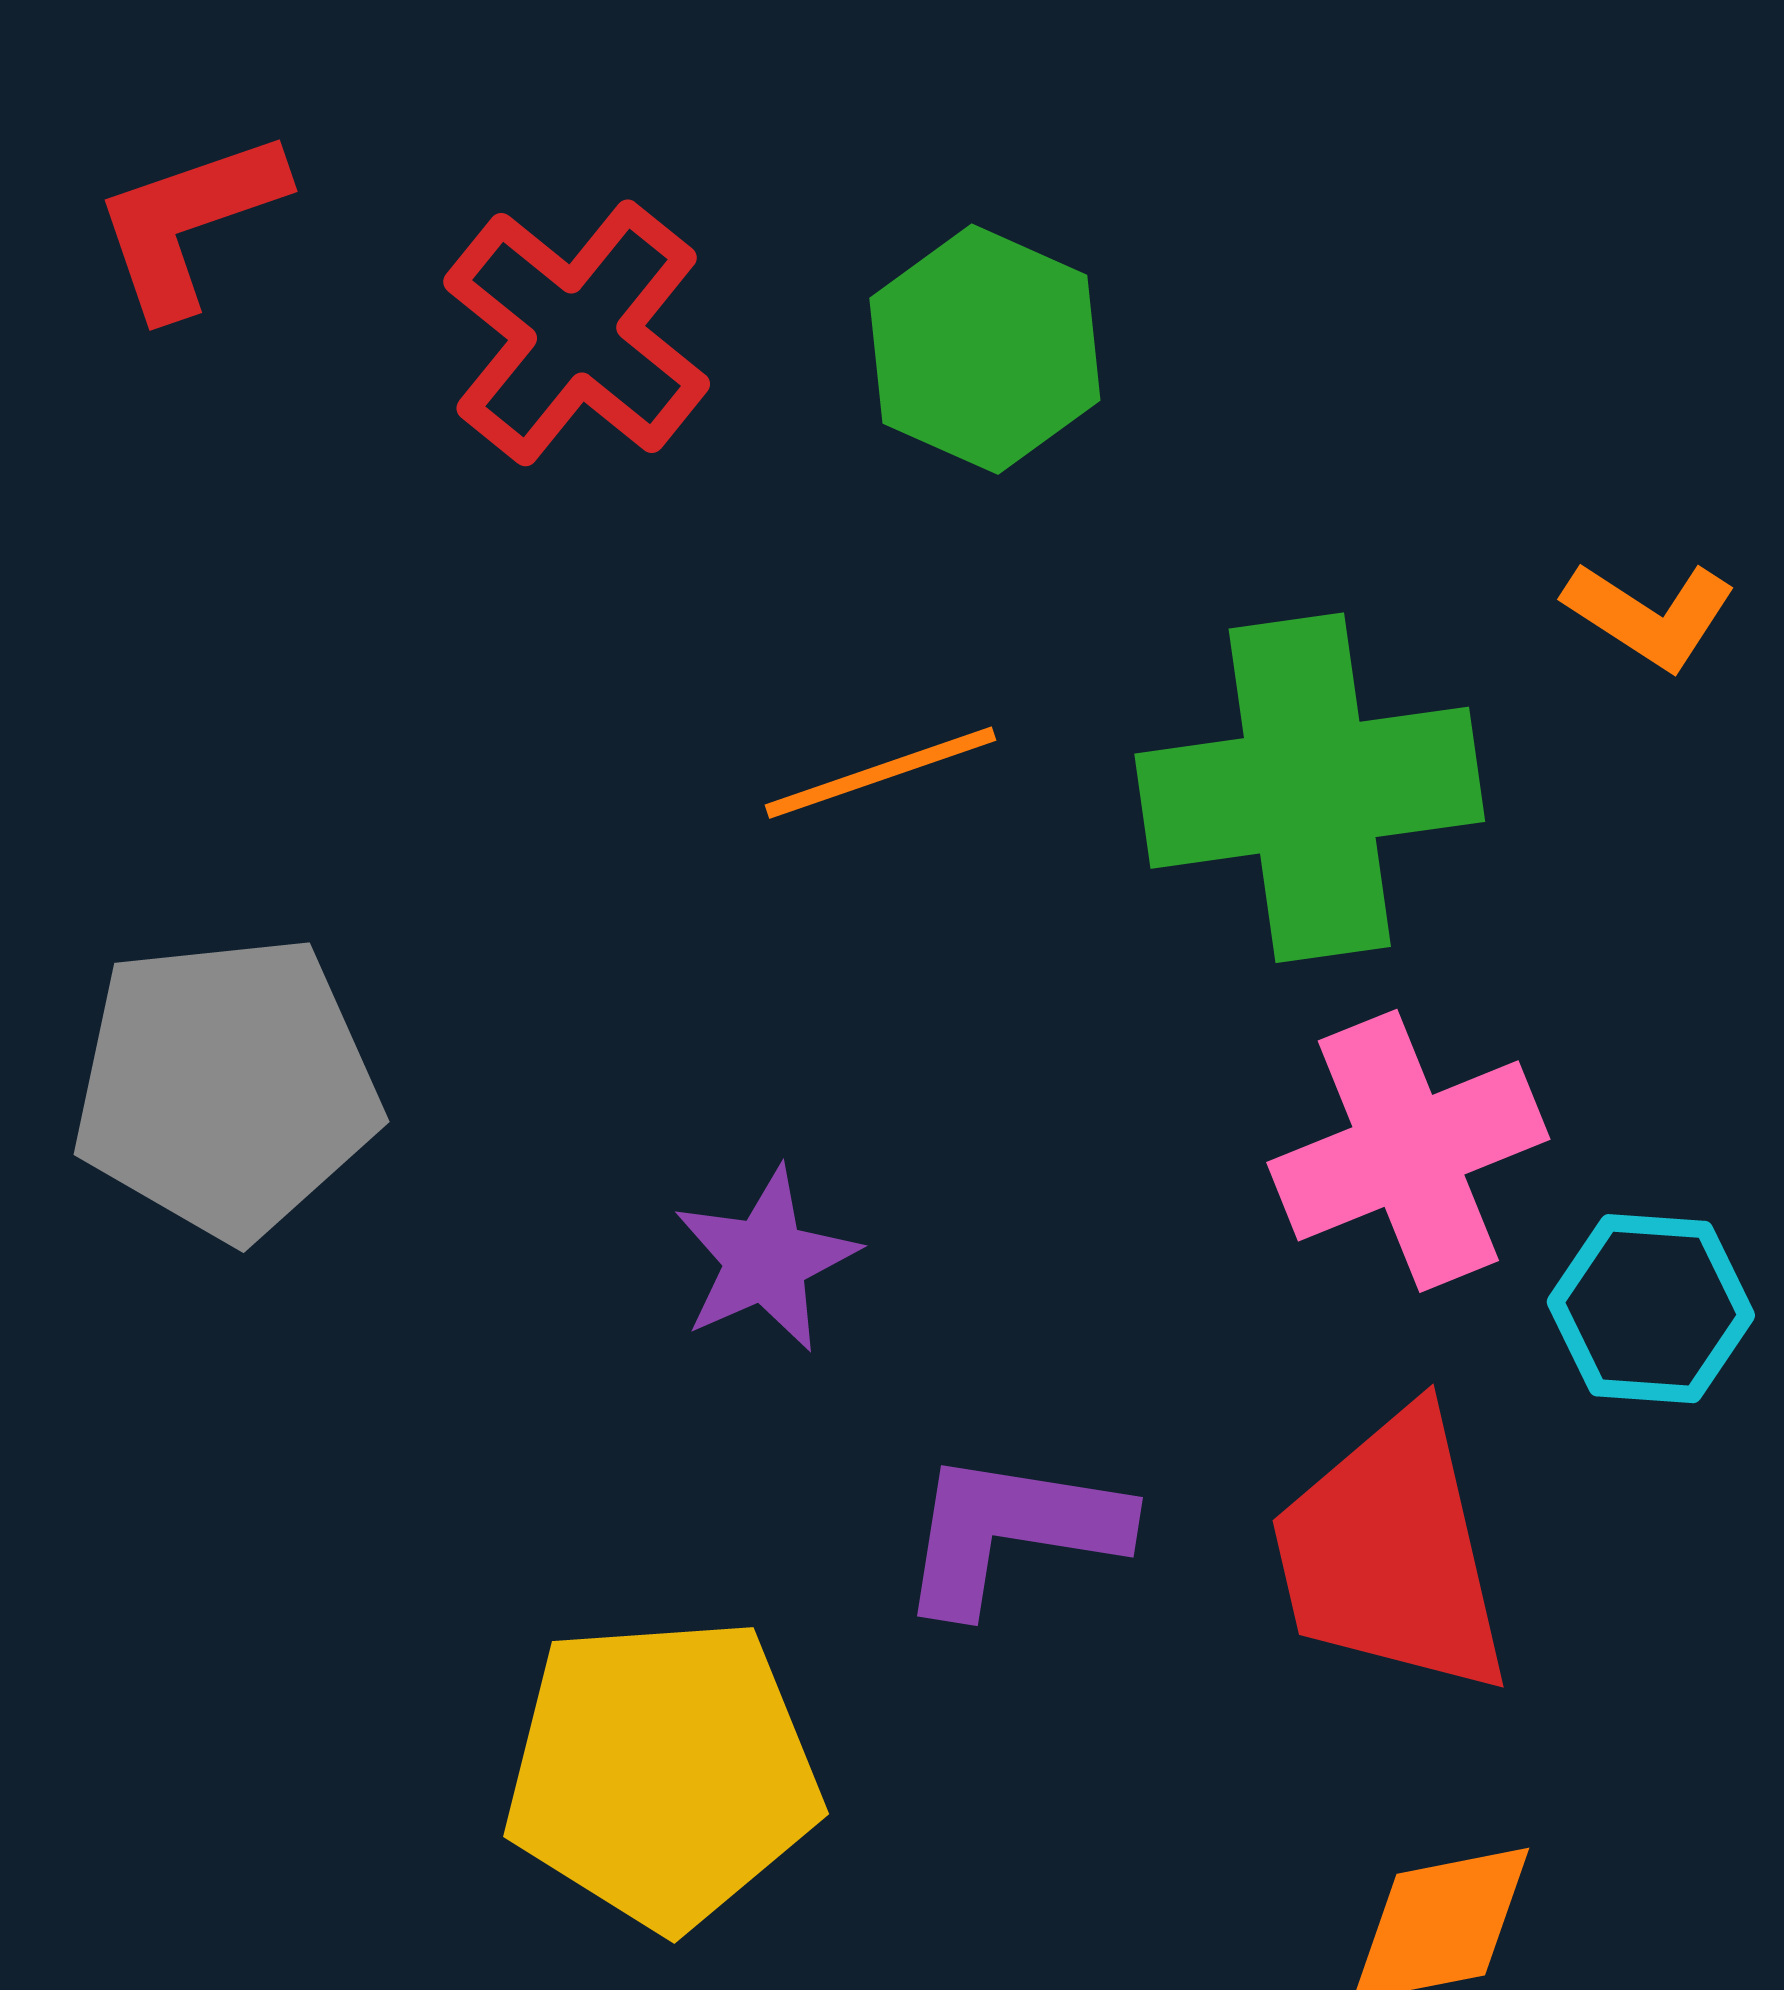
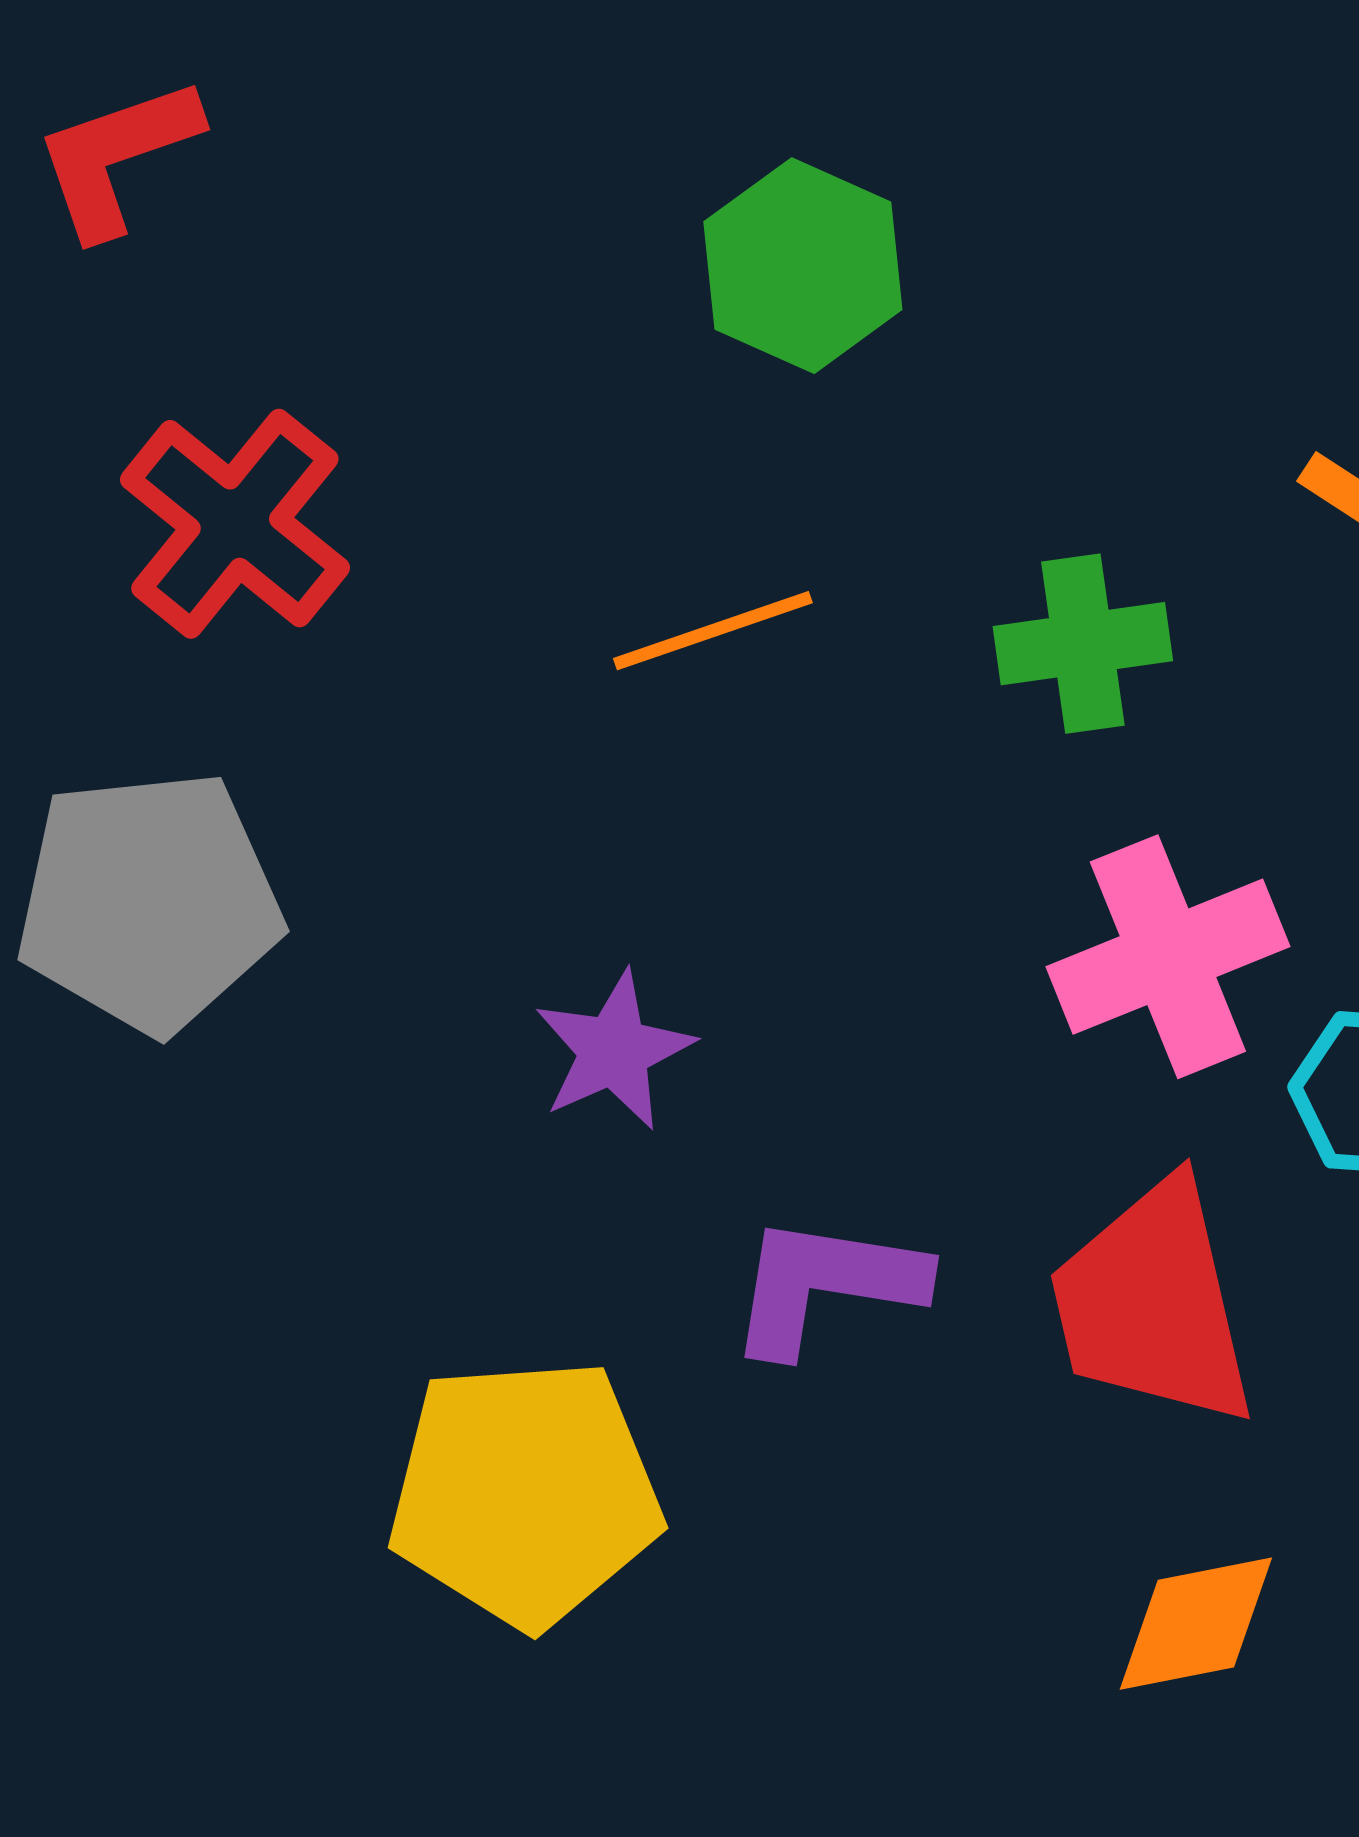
red cross: (577, 333) -> (235, 524), moved
green cross: (1310, 788) -> (1083, 644), size x0.6

